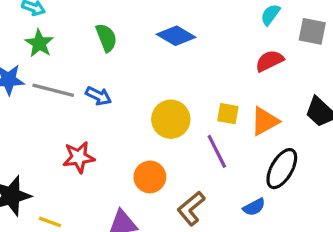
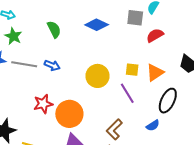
gray square: (312, 31) -> (135, 18), moved
orange circle: (150, 177) -> (69, 114), moved, size x1.4

